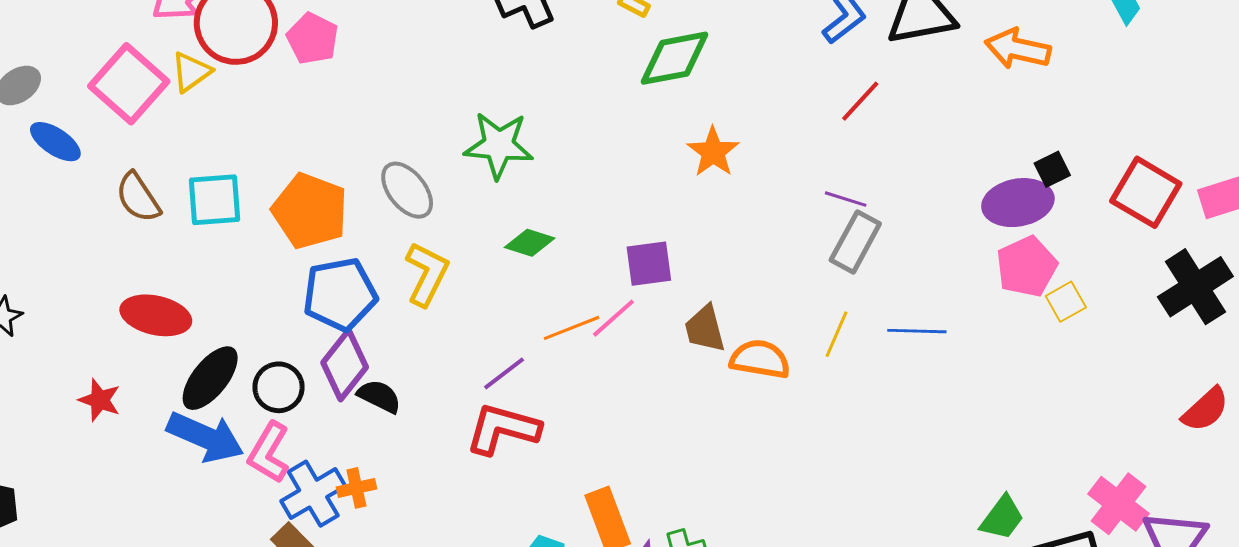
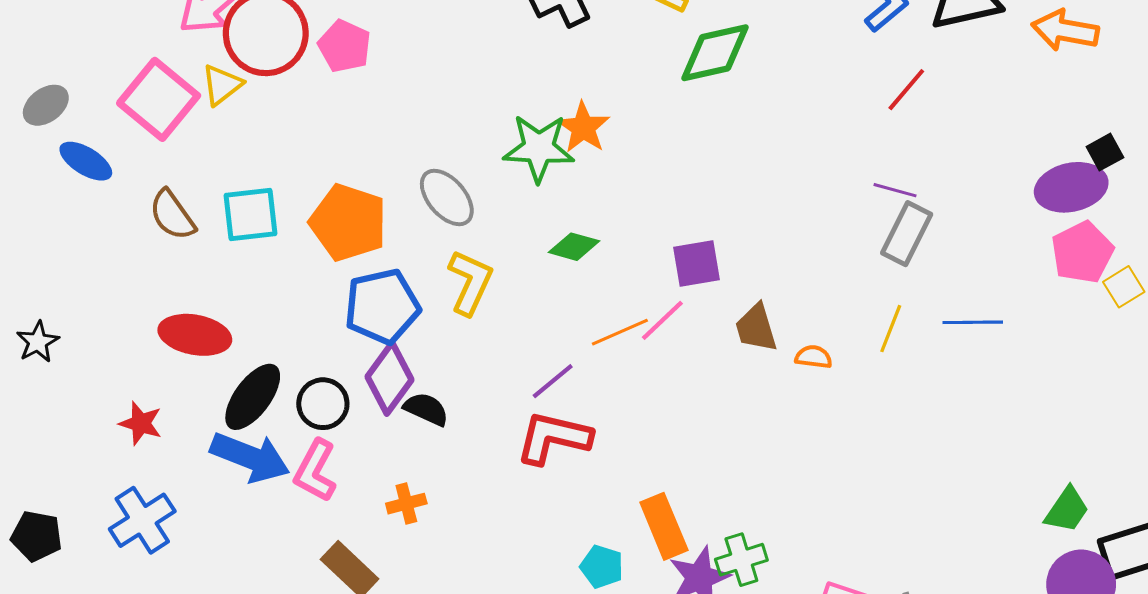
orange star: (713, 152) -> (583, 127), moved
orange semicircle: (760, 359) -> (814, 357), size x0.6
blue cross: (313, 494) -> (142, 520), moved

